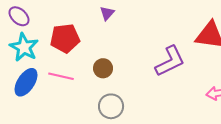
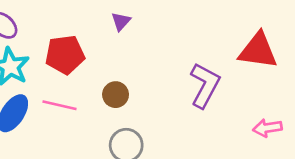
purple L-shape: (170, 61) -> (205, 85), turned -36

